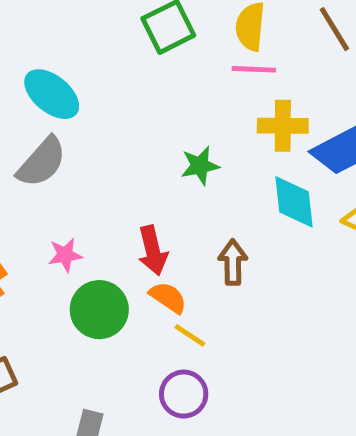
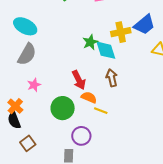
yellow cross: (283, 126) -> (121, 32), moved
cyan diamond: (294, 202) -> (106, 50), moved
pink star: (65, 255) -> (34, 85), moved
purple circle: (184, 394) -> (81, 136), moved

